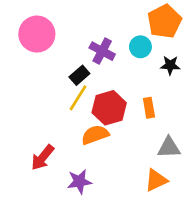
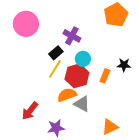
cyan circle: (140, 47) -> (83, 59), moved
black star: (170, 65) -> (124, 65), moved
orange rectangle: (149, 108) -> (105, 76), turned 32
gray triangle: (169, 148) -> (82, 104), moved, turned 30

